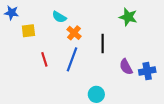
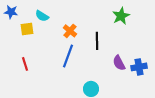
cyan semicircle: (59, 17) -> (42, 16), moved
green star: (128, 17) -> (121, 16), turned 30
red line: (44, 59) -> (25, 64), moved

